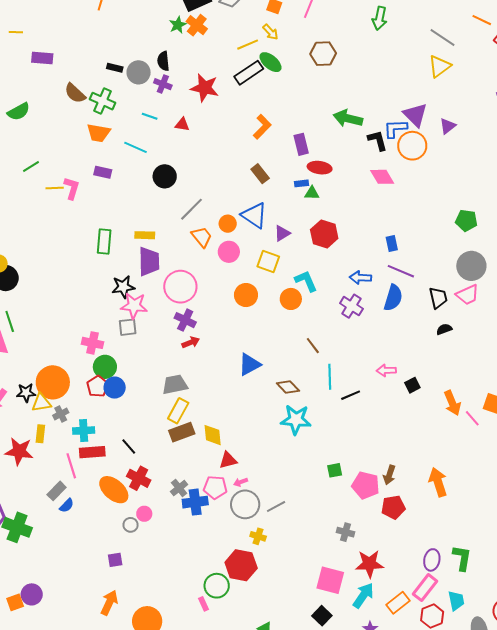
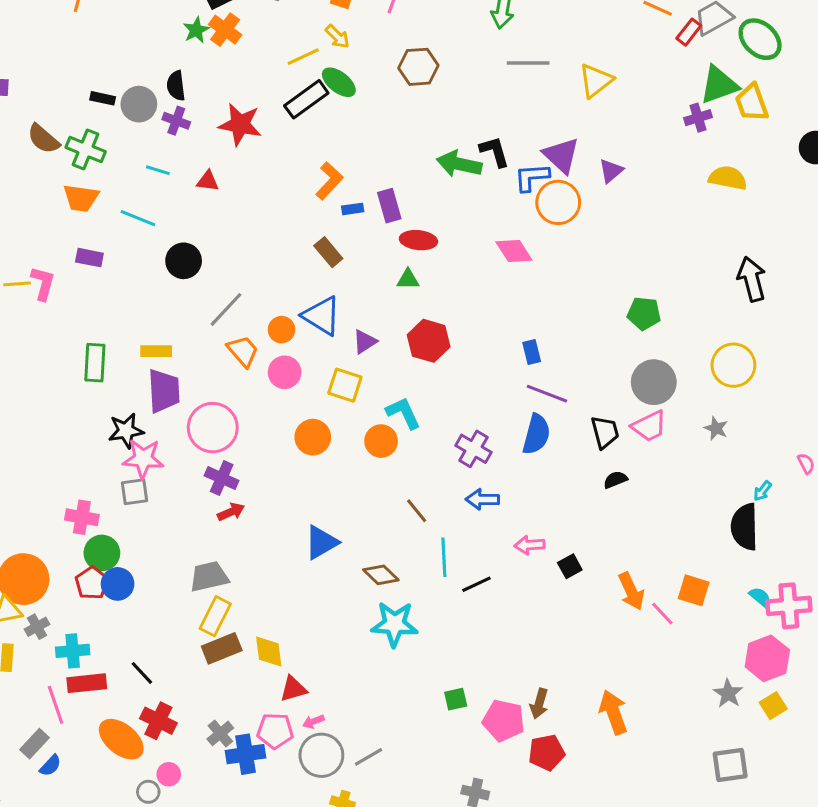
gray line: (442, 37) -> (528, 63), moved, turned -32
black L-shape: (378, 140) -> (495, 152), moved
blue rectangle: (302, 183) -> (353, 209), moved
blue arrow: (360, 278) -> (482, 499), moved

